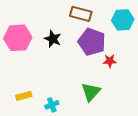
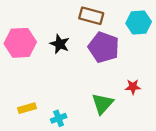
red star: (110, 61) -> (133, 87), moved

